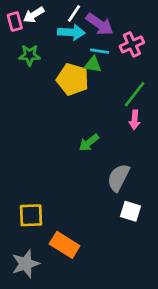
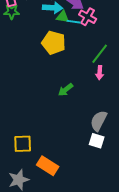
pink cross: (132, 44) -> (88, 17), moved, turned -36
green star: (30, 55) -> (12, 12), moved
green triangle: (93, 65) -> (63, 17), moved
gray semicircle: (118, 178) -> (99, 121), moved

